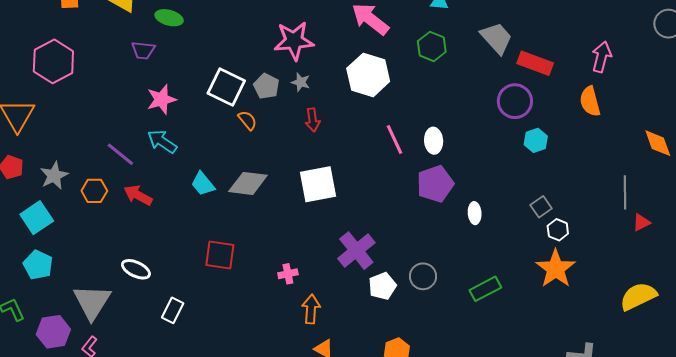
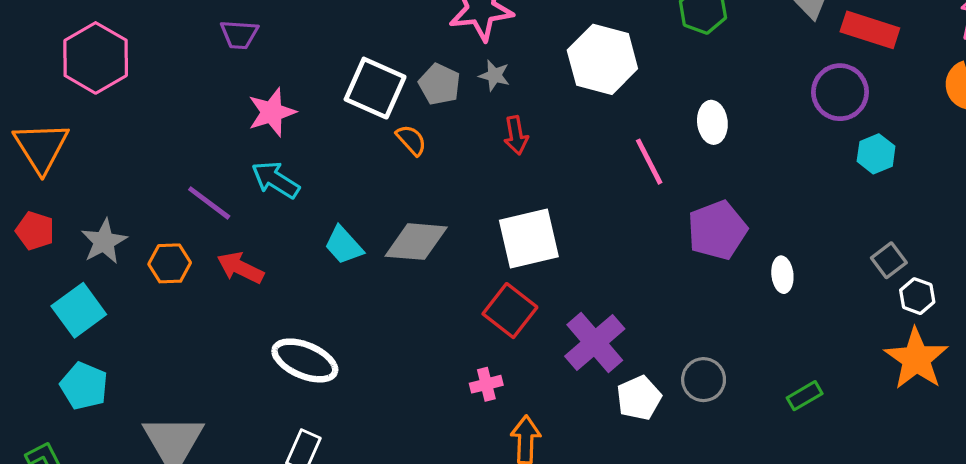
white ellipse: (434, 141) -> (712, 122), moved
red square: (220, 255) -> (510, 311), moved, turned 32
white ellipse: (136, 269) -> (305, 360), moved, size x1.4
green rectangle: (485, 289) -> (805, 396), size x0.7

